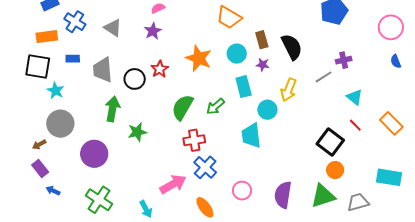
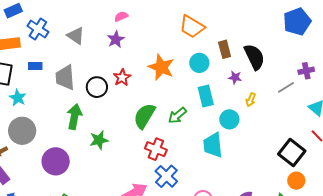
purple star: (263, 65) -> (235, 77), moved
yellow arrow: (289, 90) -> (251, 100), size x0.6
red cross: (194, 140) -> (156, 149), turned 30

